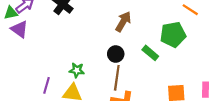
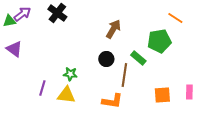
purple triangle: (19, 29) -> (14, 49), moved
brown line: (117, 78) -> (124, 75), moved

